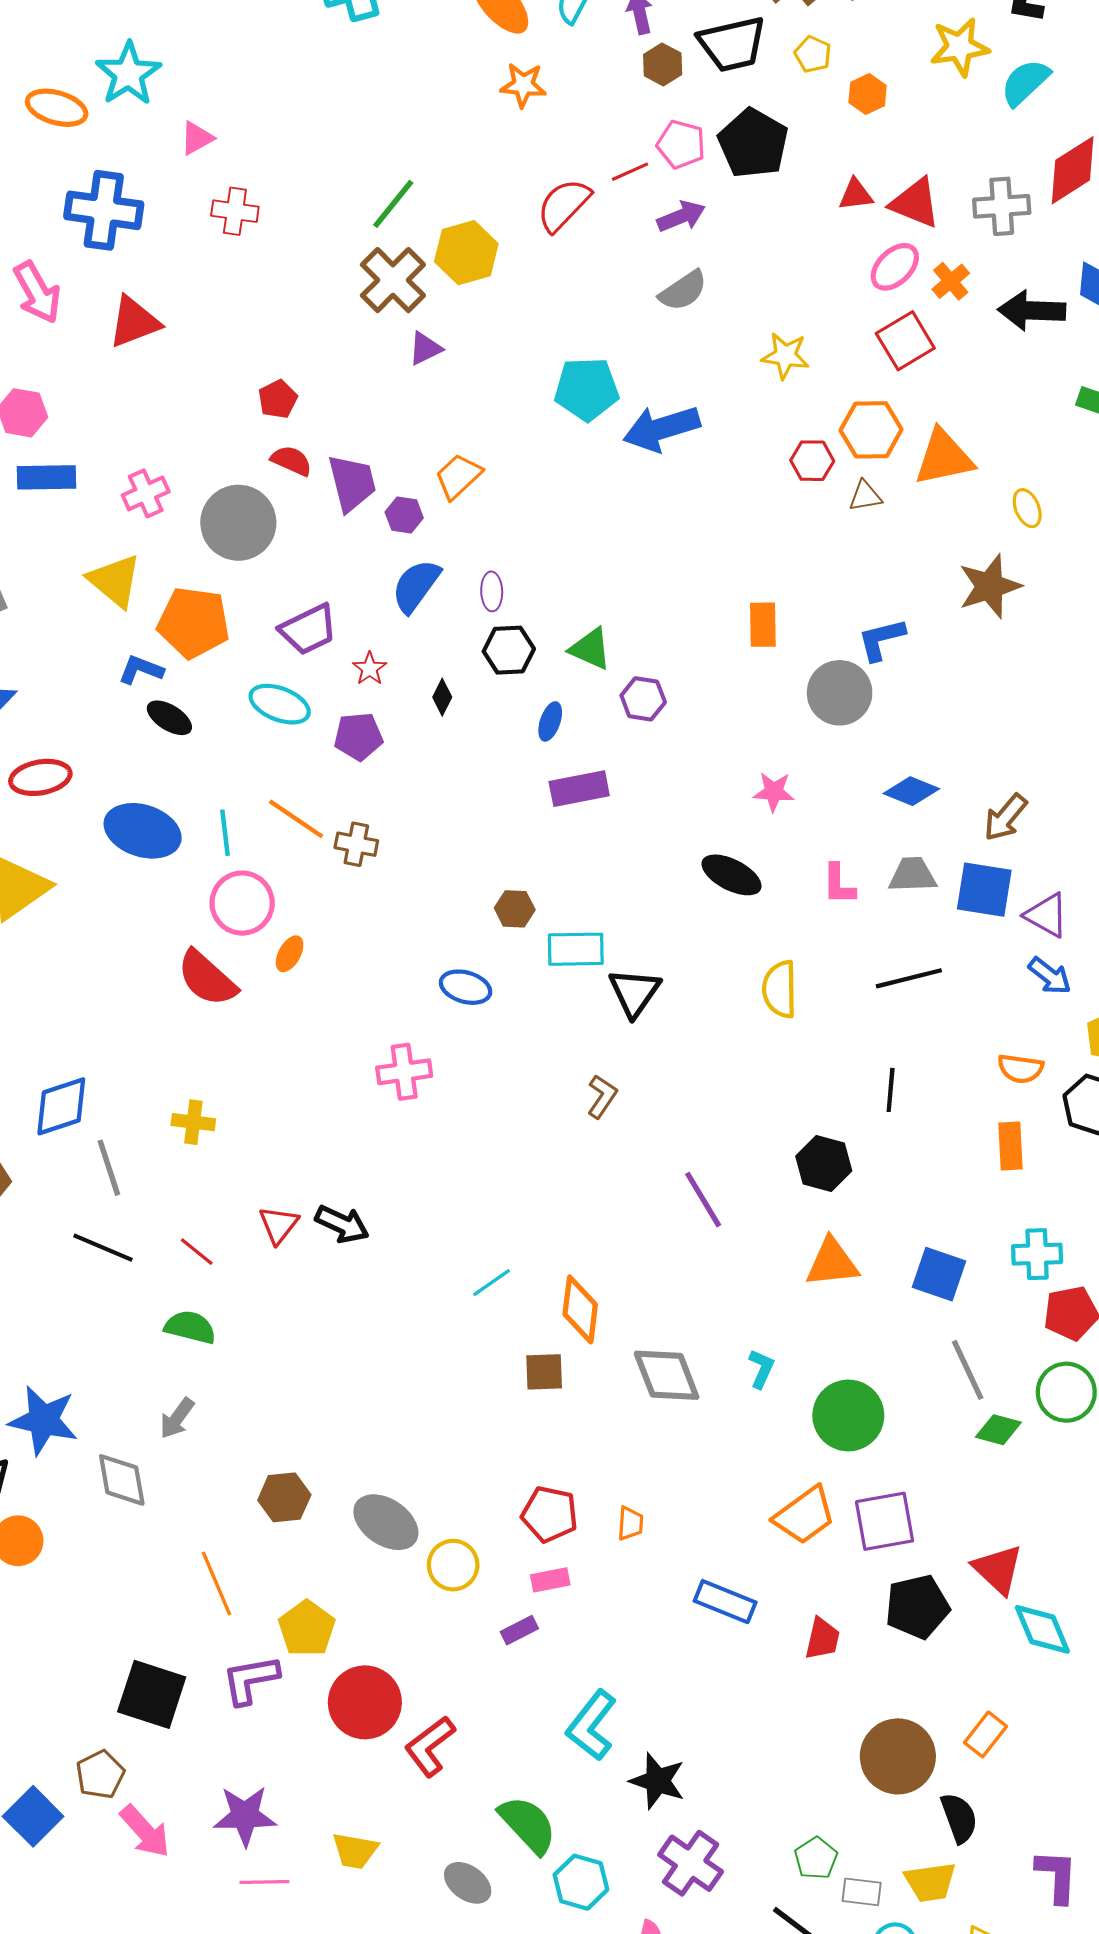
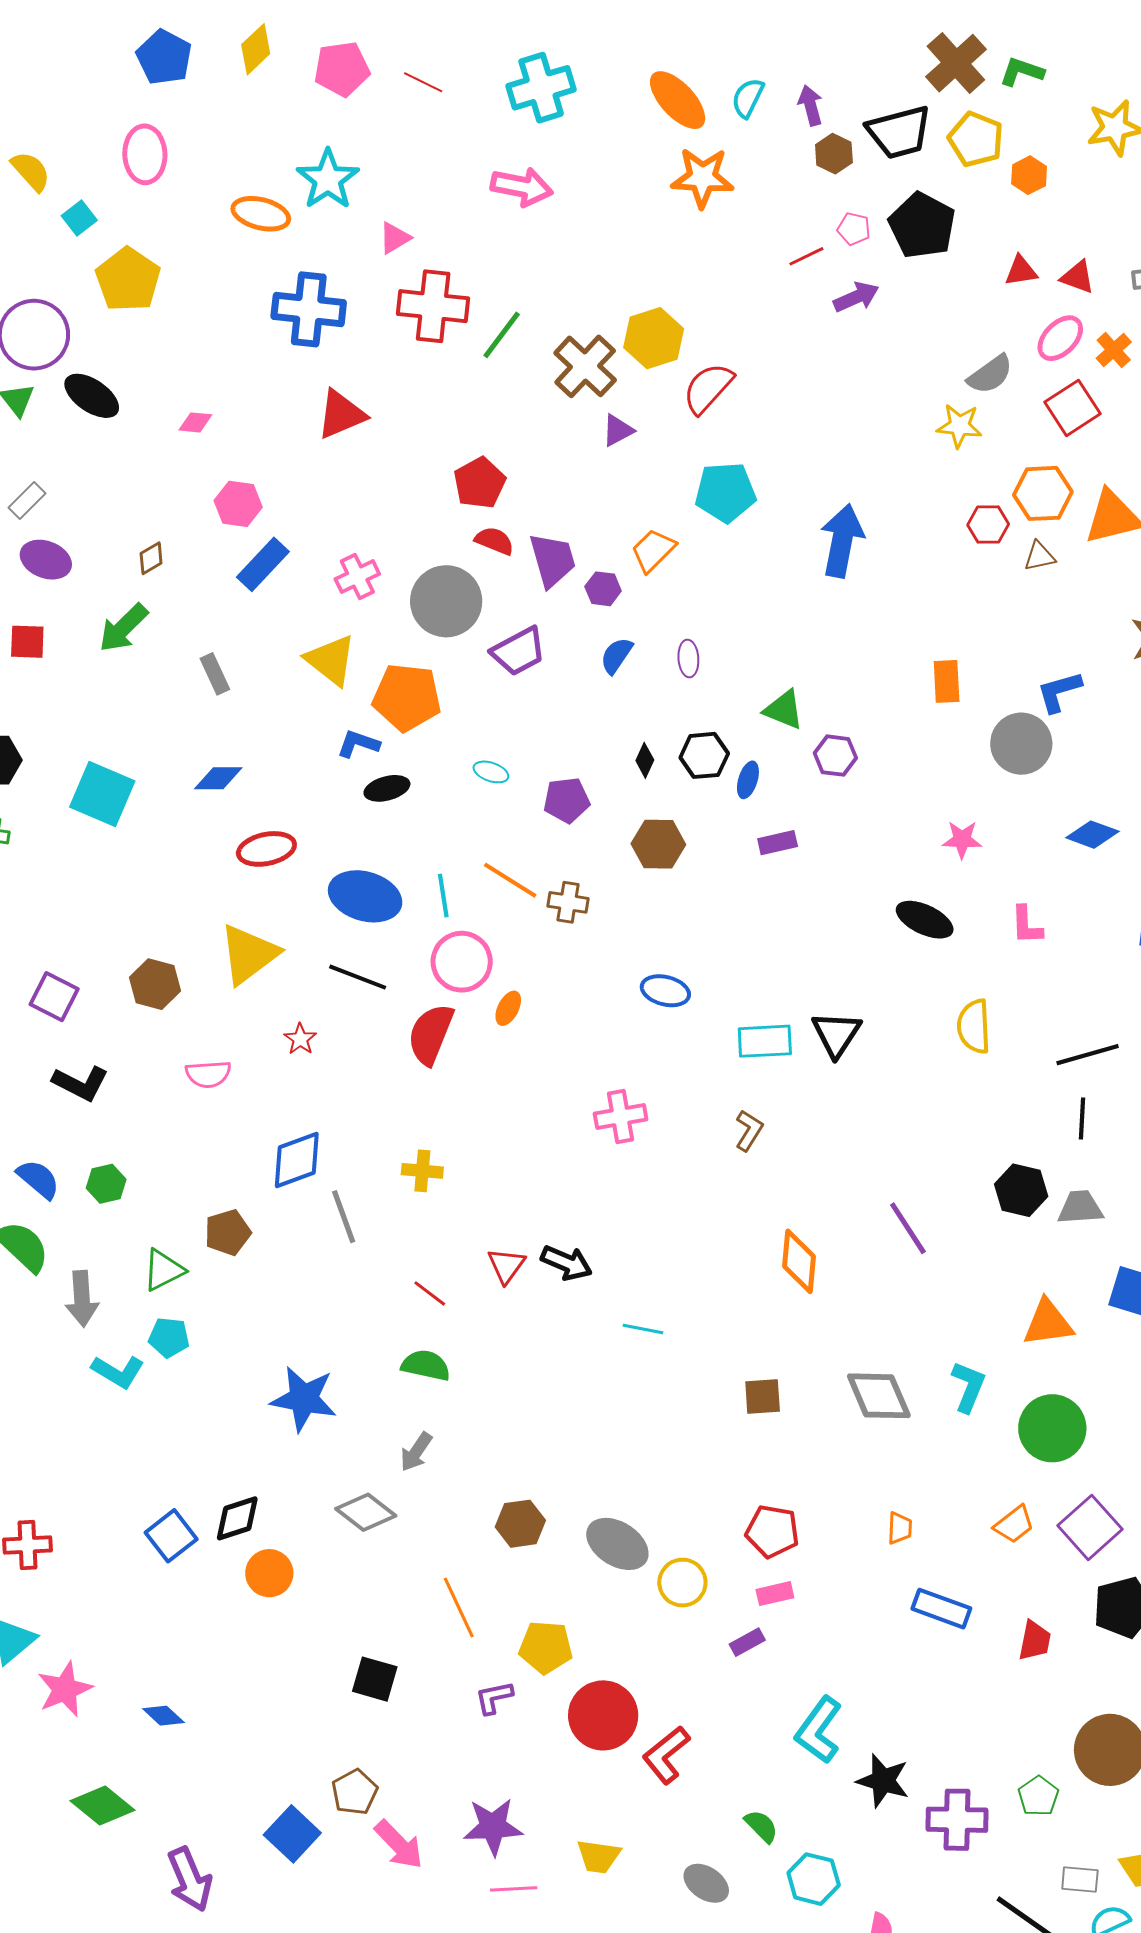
yellow pentagon: (813, 54) -> (976, 139), size x1.6
orange star: (523, 85) -> (702, 178), size x1.4
pink pentagon: (681, 144) -> (854, 229), size x0.7
red triangle: (915, 203) -> (1078, 277), size x0.7
green line: (393, 204) -> (502, 335), moved
red semicircle: (564, 205) -> (708, 388), moved
red cross: (235, 211) -> (433, 306), size x1.6
gray semicircle: (683, 291) -> (990, 374), moved
pink arrow: (37, 292) -> (522, 187), moved, turned -48
cyan pentagon: (587, 389) -> (725, 492), moved
red pentagon: (278, 399) -> (480, 483), size x1.4
blue arrow: (662, 428) -> (842, 541), moved, turned 120
blue rectangle: (46, 477) -> (263, 564), turned -44
blue semicircle: (416, 586) -> (616, 656), size x0.7
purple trapezoid: (308, 629) -> (519, 651), moved
black hexagon: (509, 650) -> (704, 755), moved
red star: (370, 669) -> (300, 1039), moved
cyan ellipse: (280, 704) -> (491, 772), size x0.6
black ellipse: (169, 718) -> (387, 788), turned -45
purple rectangle: (579, 789) -> (778, 843), size x0.7
gray trapezoid: (913, 875) -> (1080, 1207), moved
brown hexagon: (515, 909) -> (658, 844), moved, size x1.4
cyan rectangle: (576, 949) -> (765, 1041), moved
red semicircle: (207, 978) -> (431, 1034), turned 72
black line: (909, 978) -> (1088, 1055), moved
blue ellipse: (466, 987) -> (665, 991), moved
brown L-shape: (602, 1096) -> (749, 1130), moved
black line: (103, 1248) -> (358, 977), moved
orange triangle: (832, 1263) -> (1048, 1323), moved
cyan line: (492, 1283) -> (643, 1329), moved, turned 48
orange diamond: (580, 1309) -> (799, 1261), moved
cyan L-shape: (761, 1369) -> (968, 1387), size x1.4
blue star: (43, 1420) -> (304, 1399), moved
gray diamond: (122, 1480) -> (366, 1512), turned -40
orange trapezoid: (805, 1515) -> (1014, 1524), size x0.7
purple square: (885, 1521) -> (1090, 1527), turned -30
orange trapezoid: (630, 1523) -> (900, 1528), moved
yellow pentagon: (307, 1628) -> (546, 1647), turned -30
purple L-shape: (250, 1680) -> (494, 1697), size x0.7
black square: (152, 1694) -> (375, 1679), moved, size x0.7
green semicircle: (528, 1825) -> (761, 1826), size x0.6
green pentagon: (816, 1858) -> (1038, 1796), moved
purple cross: (691, 1863) -> (957, 1820), moved, turned -32

